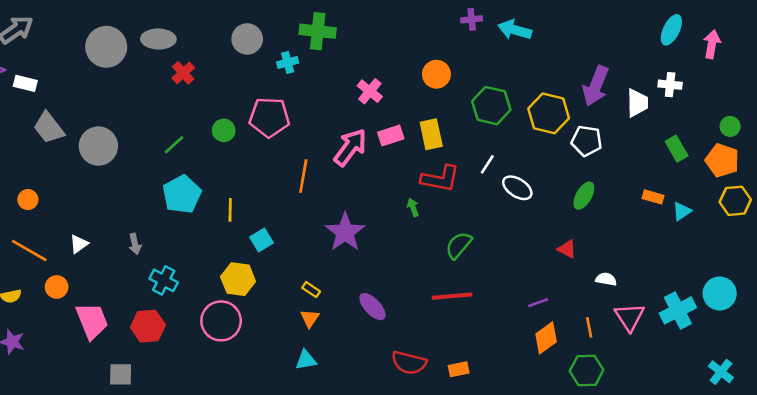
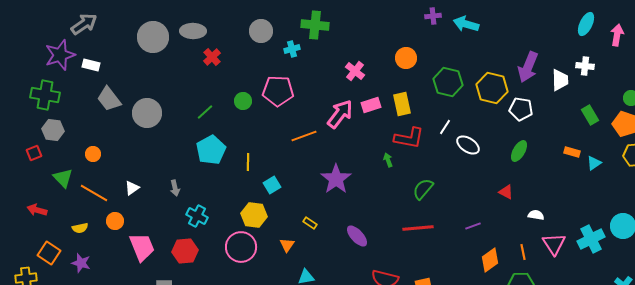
orange line: (303, 176) -> (304, 136), turned 60
purple line: (538, 303) -> (473, 226), moved
orange triangle: (310, 318) -> (287, 245), moved

